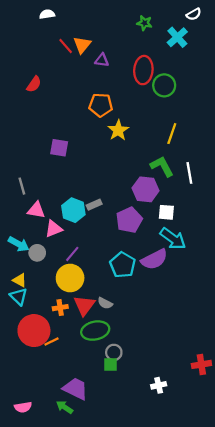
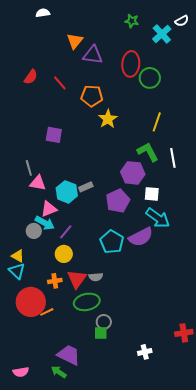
white semicircle: (194, 14) -> (182, 21), moved
red line: (66, 46) -> (60, 83), moved
purple triangle: (102, 60) -> (93, 55), size x1.5
gray line: (22, 186) -> (29, 168), moved
pink triangle: (36, 210) -> (38, 183), moved
cyan arrow: (19, 244) -> (45, 223), moved
yellow circle: (70, 278) -> (64, 254), size x0.7
gray semicircle: (105, 303) -> (96, 277), turned -32

